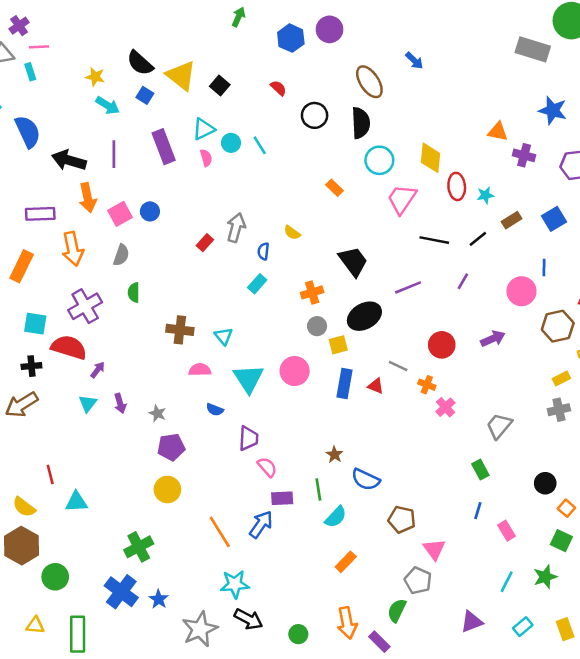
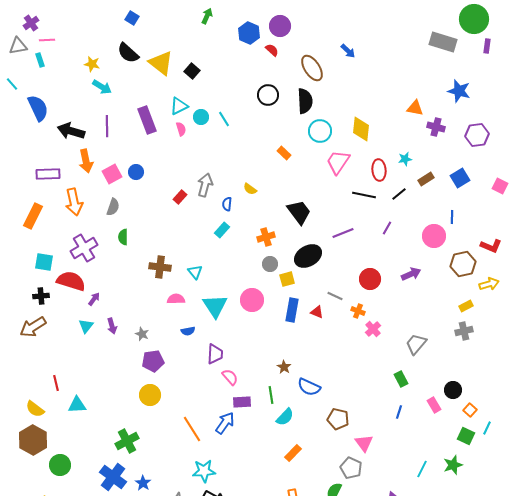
red semicircle: (278, 88) -> (272, 50), moved
blue square: (145, 95) -> (132, 18), moved
red ellipse: (457, 186) -> (379, 170), moved
blue semicircle: (215, 410) -> (188, 331), turned -32
pink rectangle: (507, 531) -> (434, 405), moved

